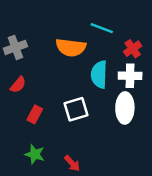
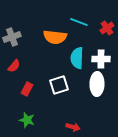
red cross: (133, 49) -> (107, 28), moved
red arrow: (72, 163) -> (73, 127), moved, turned -32

